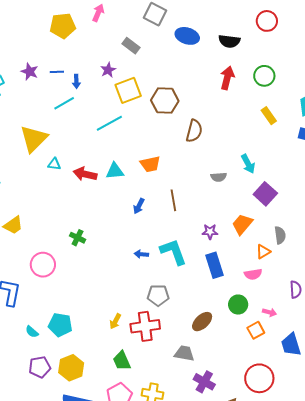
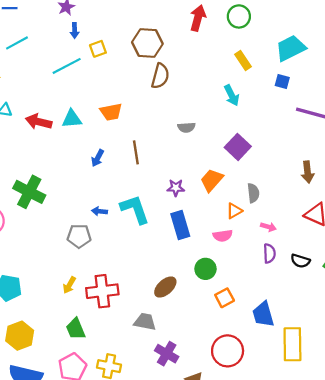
blue arrow: (76, 81) -> (75, 30), moved
yellow square: (128, 90) -> (98, 49), moved, size x0.6
brown hexagon: (165, 101) -> (147, 43), moved
cyan arrow: (248, 164) -> (232, 95), moved
green cross: (78, 238) -> (29, 192), size x1.8
gray pentagon: (158, 295) -> (79, 236), moved
pink arrow: (269, 312) -> (268, 227), moved

